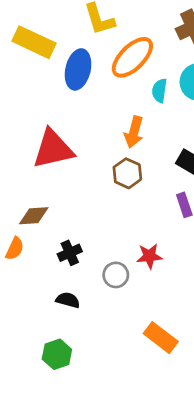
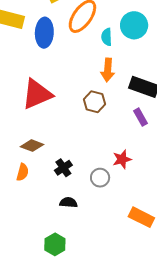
orange arrow: (134, 132) -> (108, 70), moved
brown diamond: (34, 216) -> (32, 146), turned 35
green hexagon: (57, 354) -> (55, 244), moved

